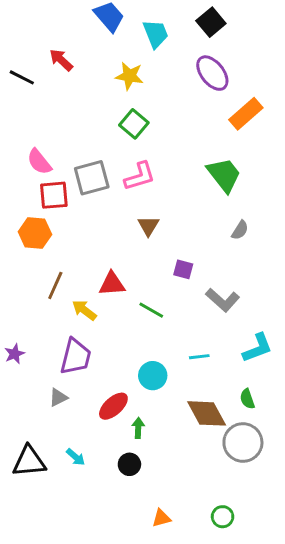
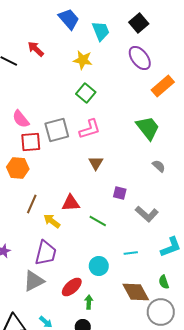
gray semicircle: (240, 230) -> (159, 166), turned -80
gray triangle: (58, 397) -> (34, 281), size x1.6

